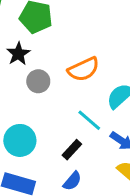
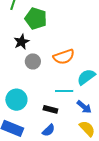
cyan line: (89, 120) -> (64, 91), turned -48
black rectangle: (72, 150) -> (50, 109), turned 56

